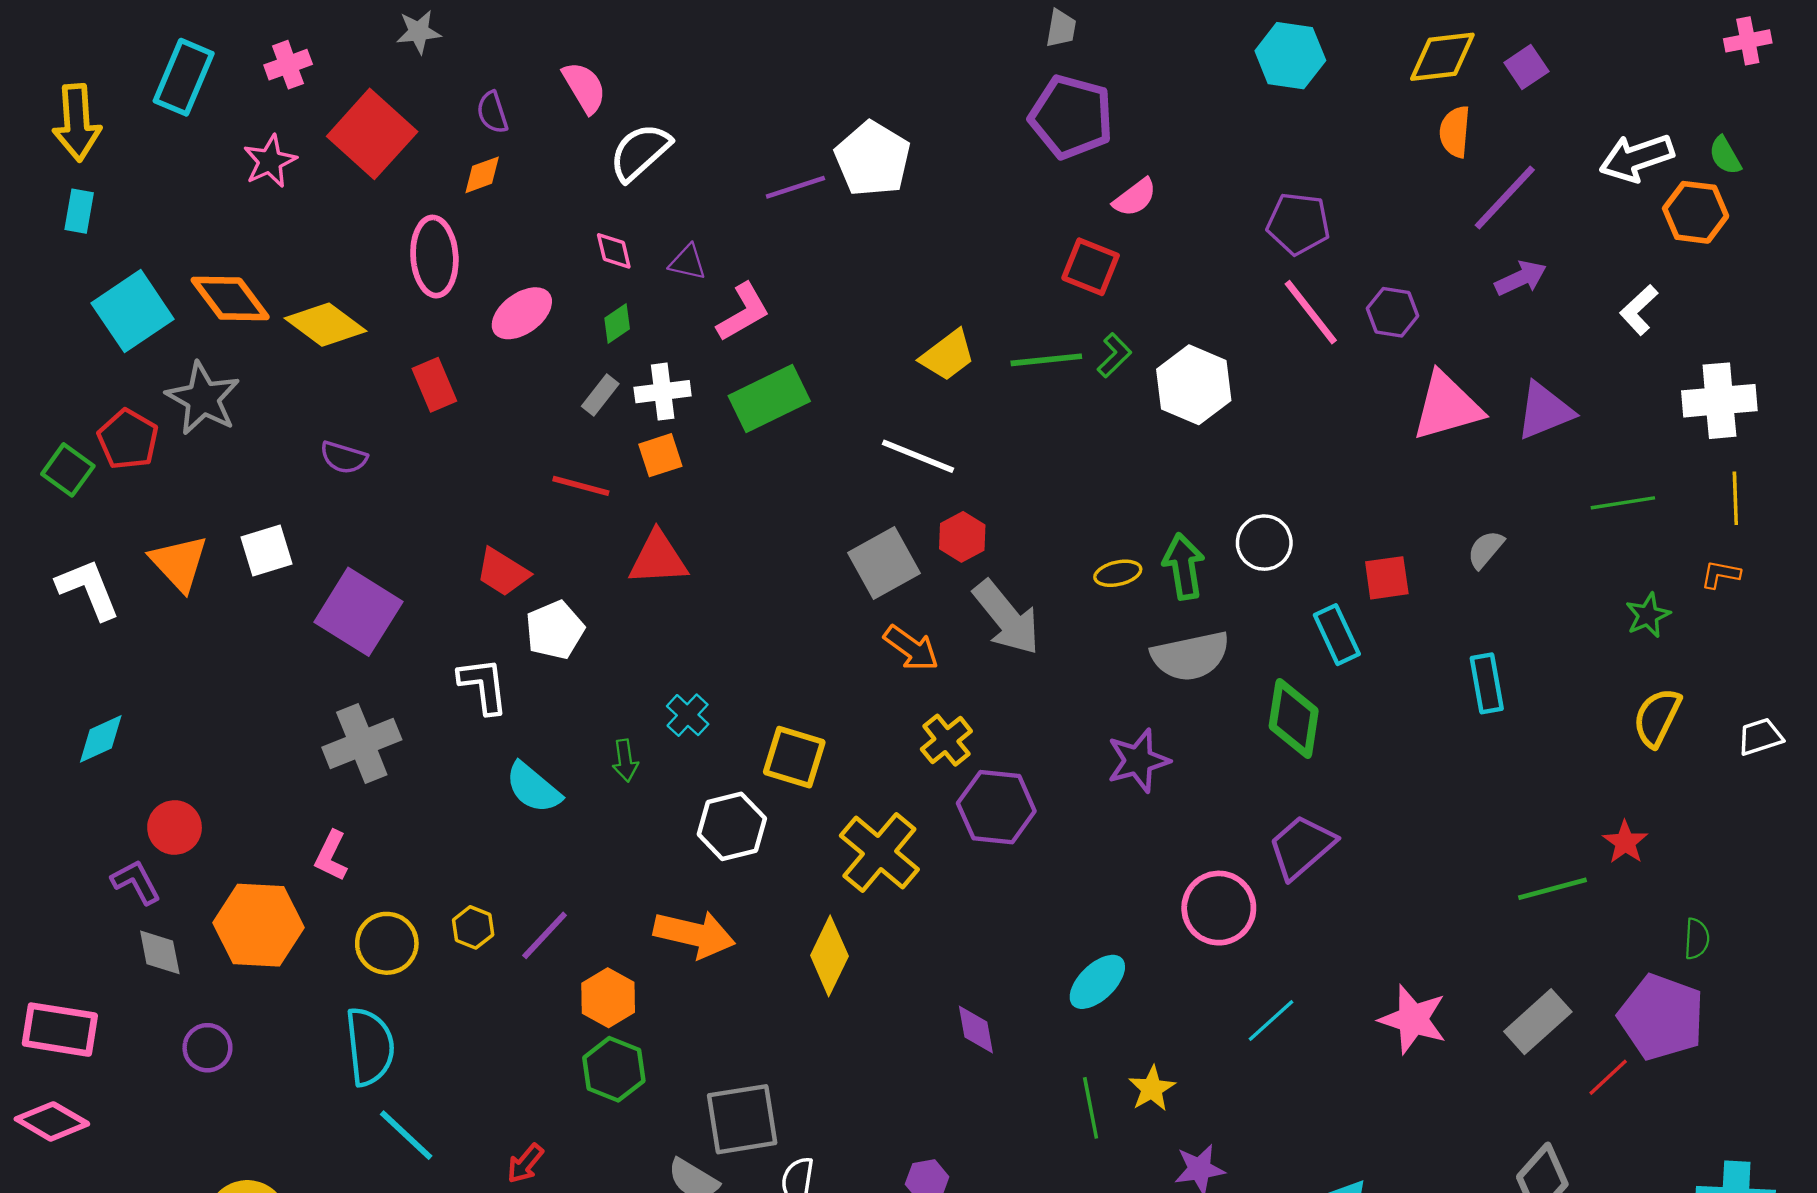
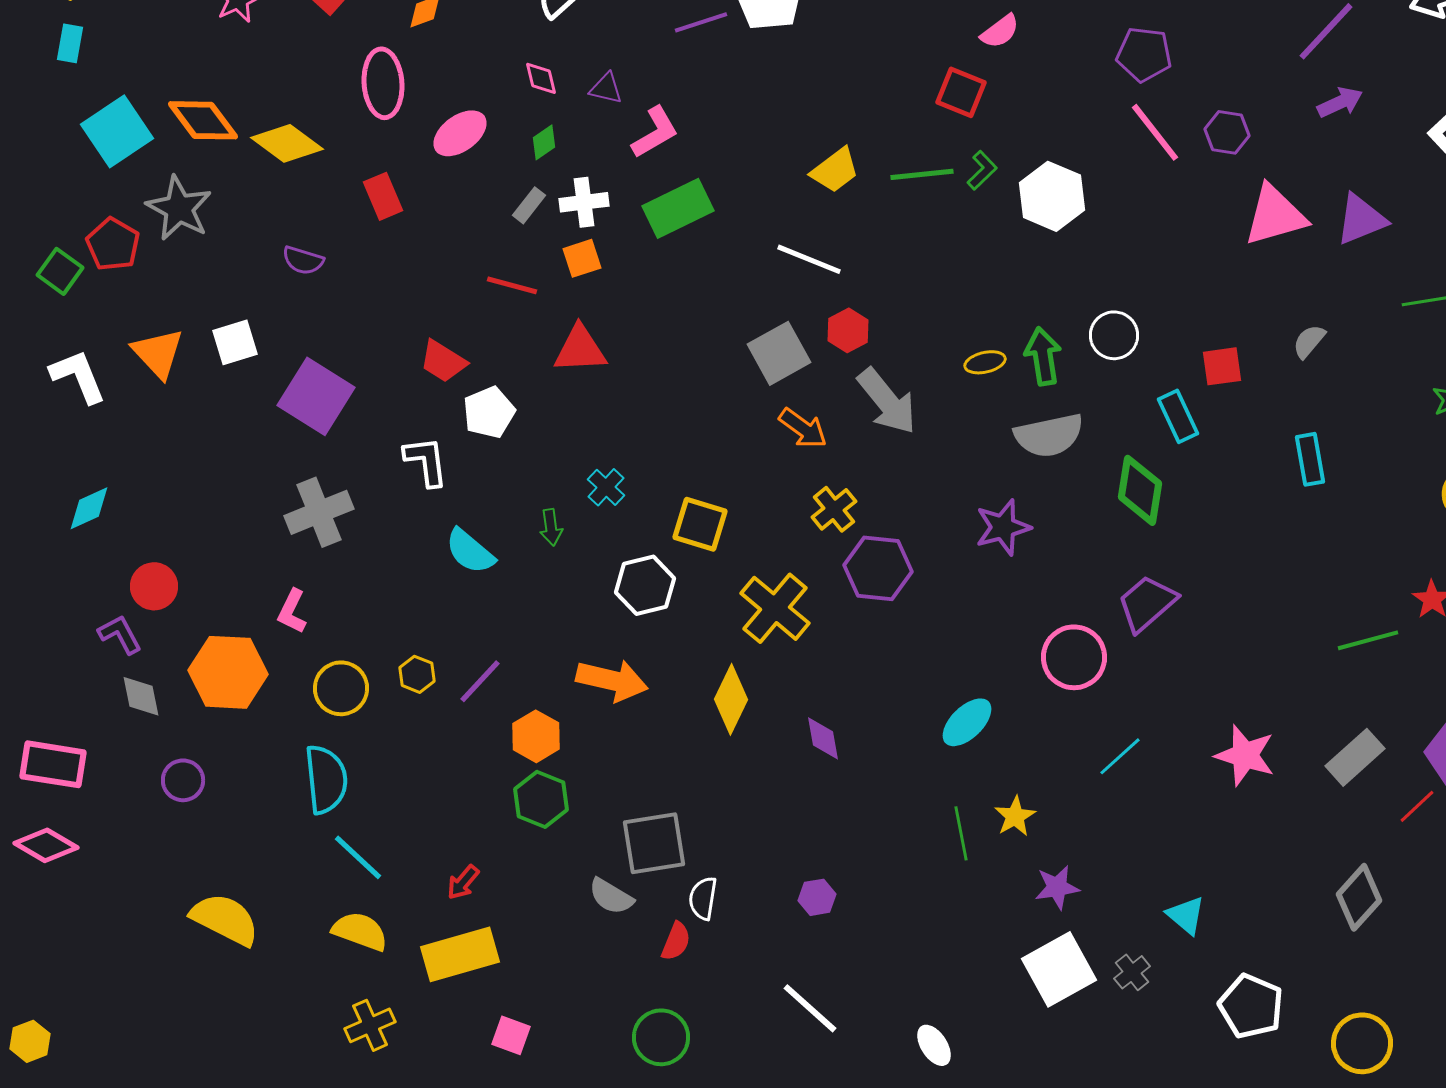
purple diamond: (976, 1030) -> (823, 738), moved

